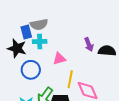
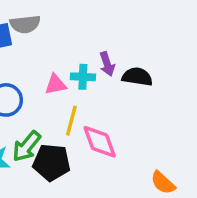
cyan cross: (40, 41) -> (83, 77), moved

